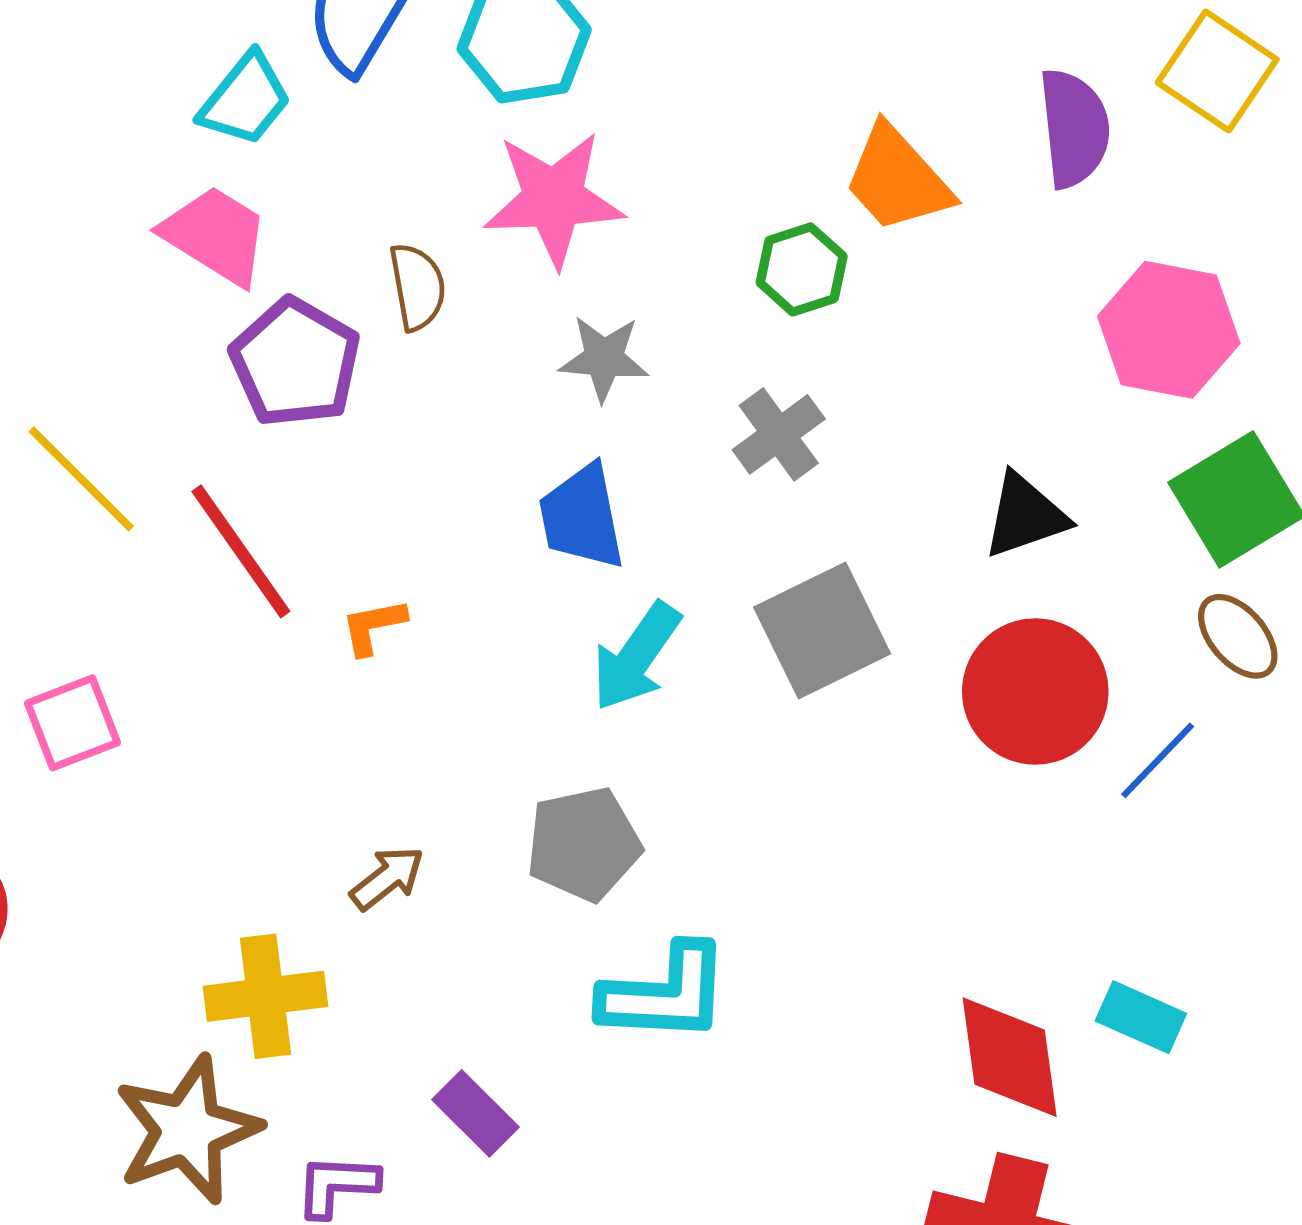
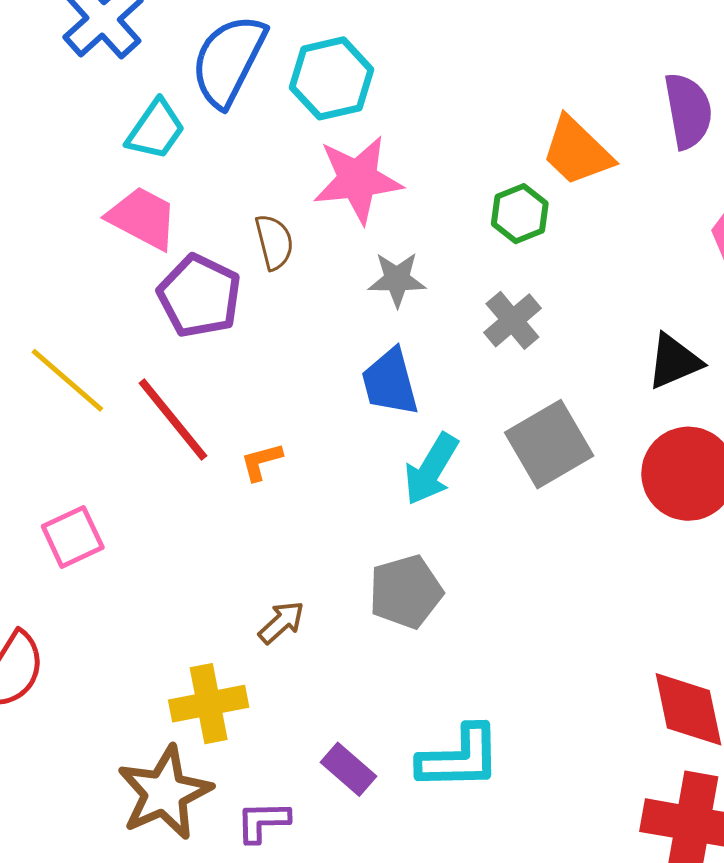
cyan L-shape: (665, 994) -> (460, 758), moved

